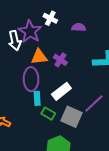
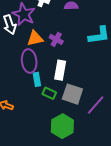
white rectangle: (61, 91) -> (60, 70), turned -36
purple line: (94, 103) -> (96, 105), moved

